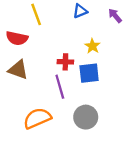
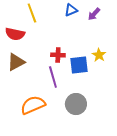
purple arrow: (115, 16) -> (94, 14), moved, turned -96
yellow star: (92, 46) -> (99, 55), moved
brown triangle: (18, 70) -> (16, 62), turned -48

